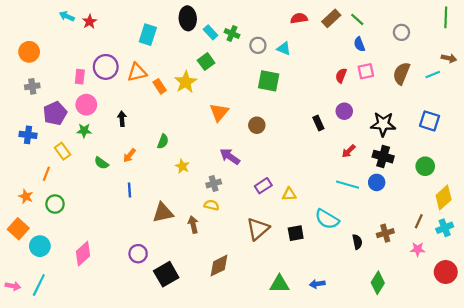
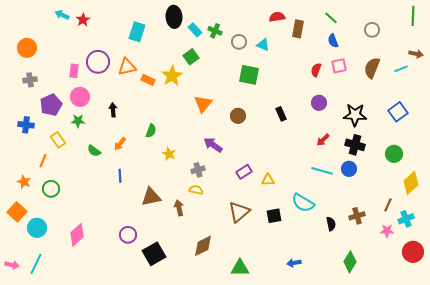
brown rectangle: (331, 18) -> (298, 29), moved, turned -36
orange rectangle: (160, 86) -> (148, 80), turned -32
blue square: (430, 121) -> (398, 112), turned 36
black rectangle: (318, 123) -> (281, 114), moved
cyan cross: (445, 228) -> (406, 219), moved
green triangle: (279, 284) -> (240, 268), moved

